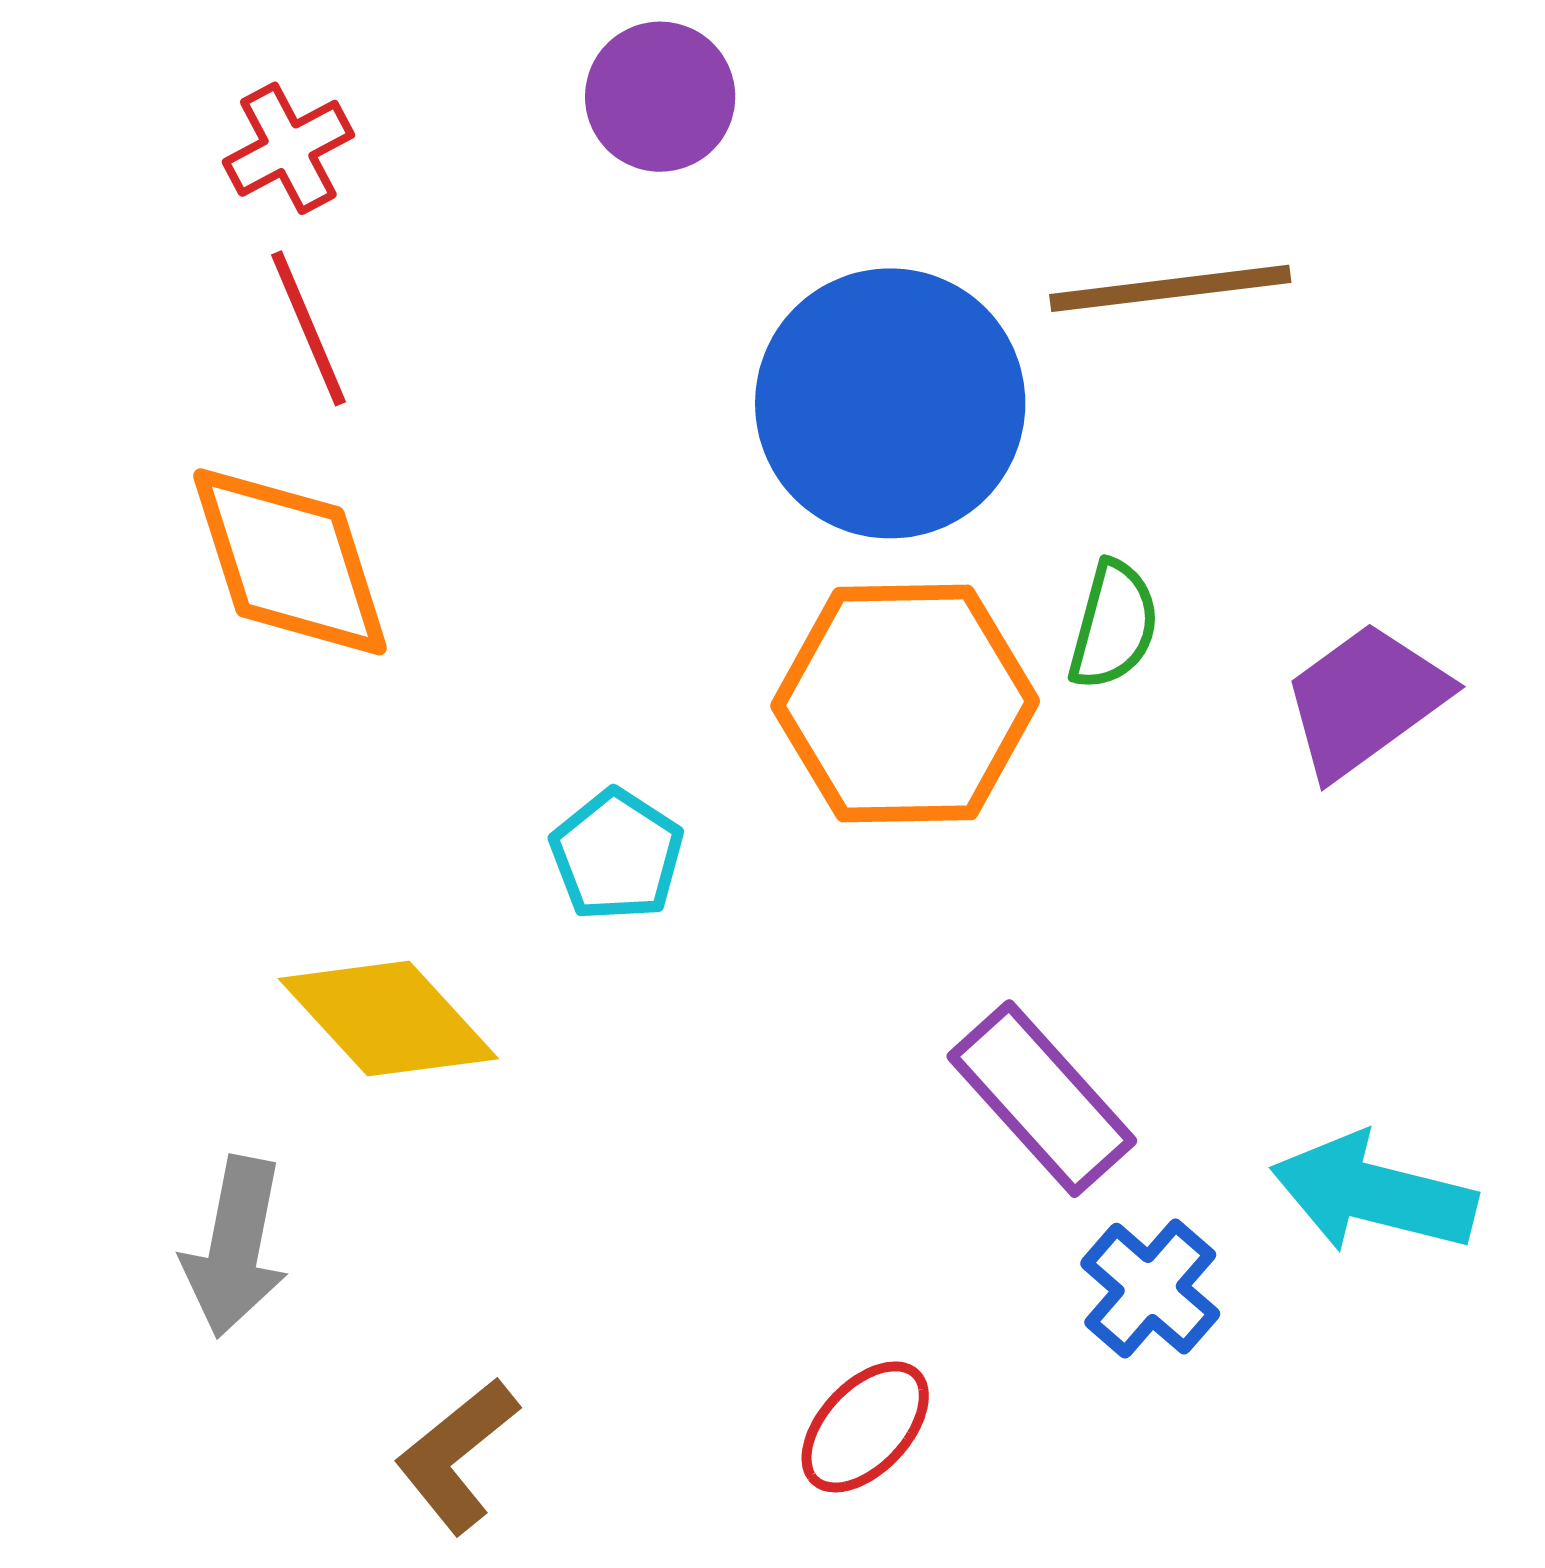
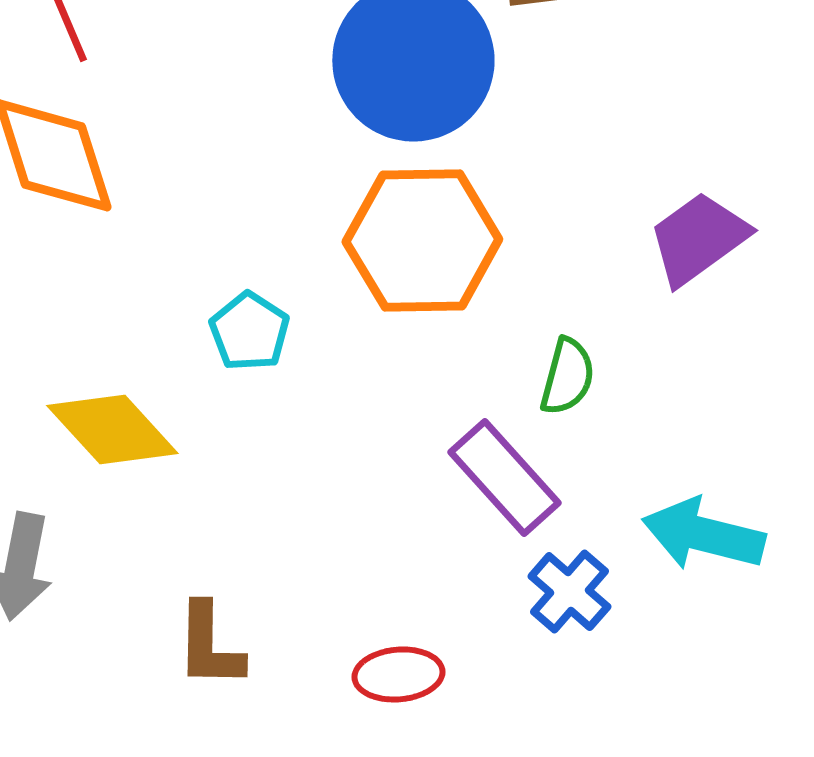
green semicircle: (1114, 625) -> (567, 376), moved
red ellipse: (865, 1427) -> (398, 674), turned 42
brown L-shape: (457, 1455) -> (209, 645), moved, turned -50

